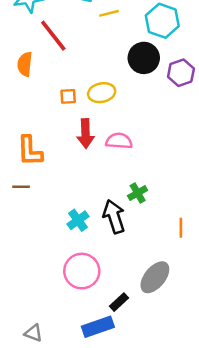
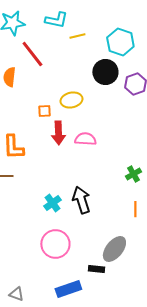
orange square: (68, 96) -> (44, 111), moved
green cross: (138, 193) -> (133, 174), moved
black rectangle: (119, 302) -> (96, 269), moved, turned 49

